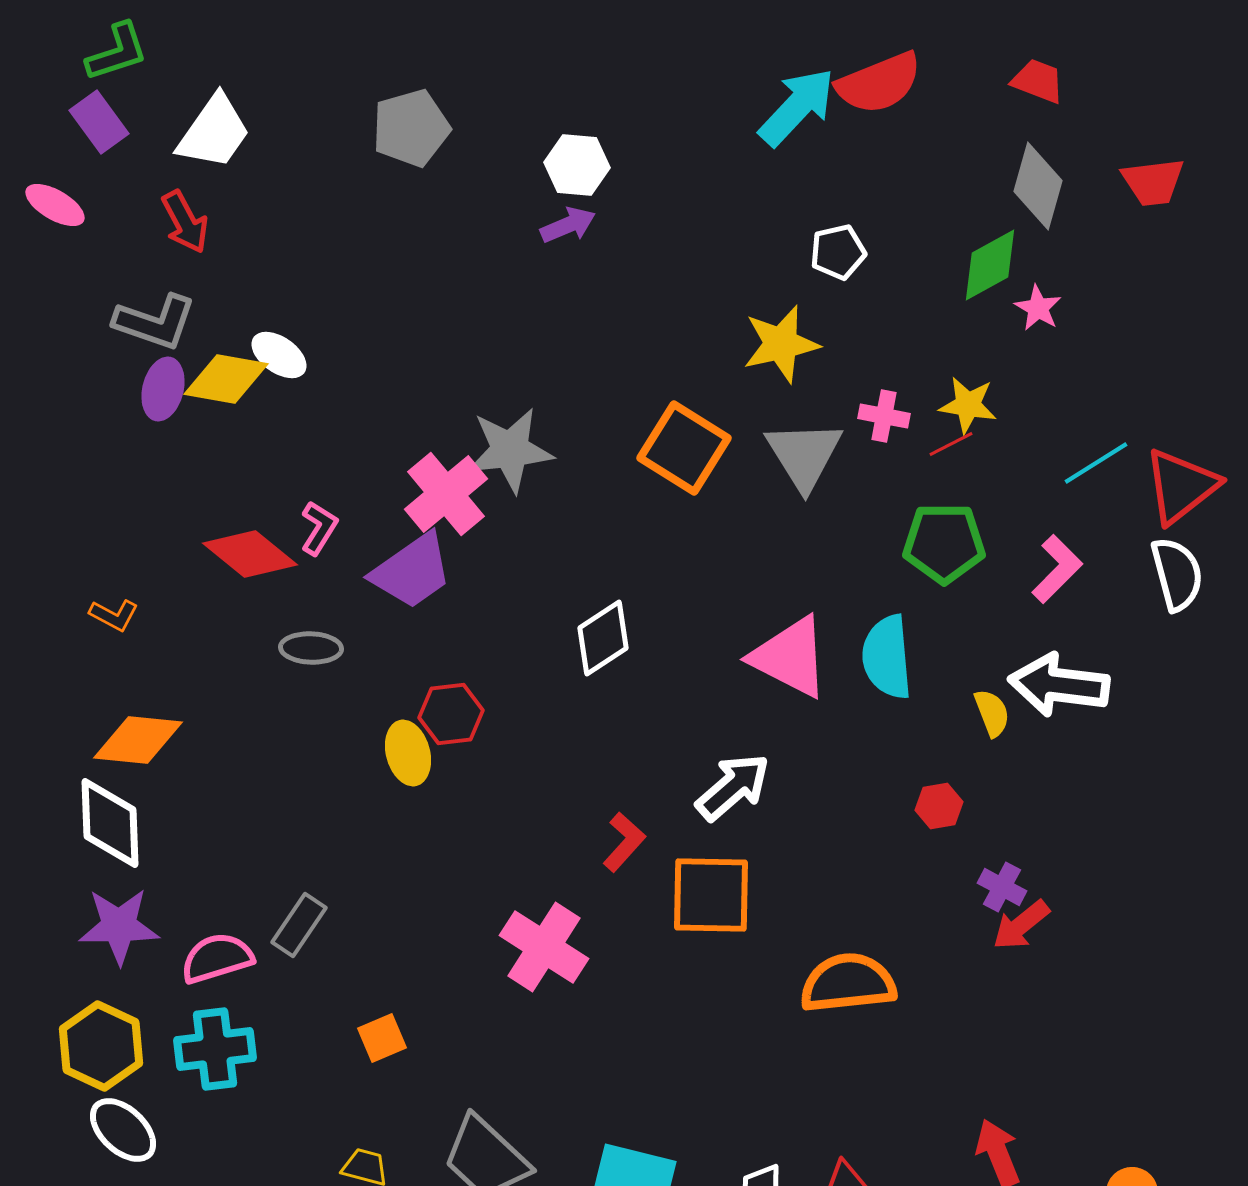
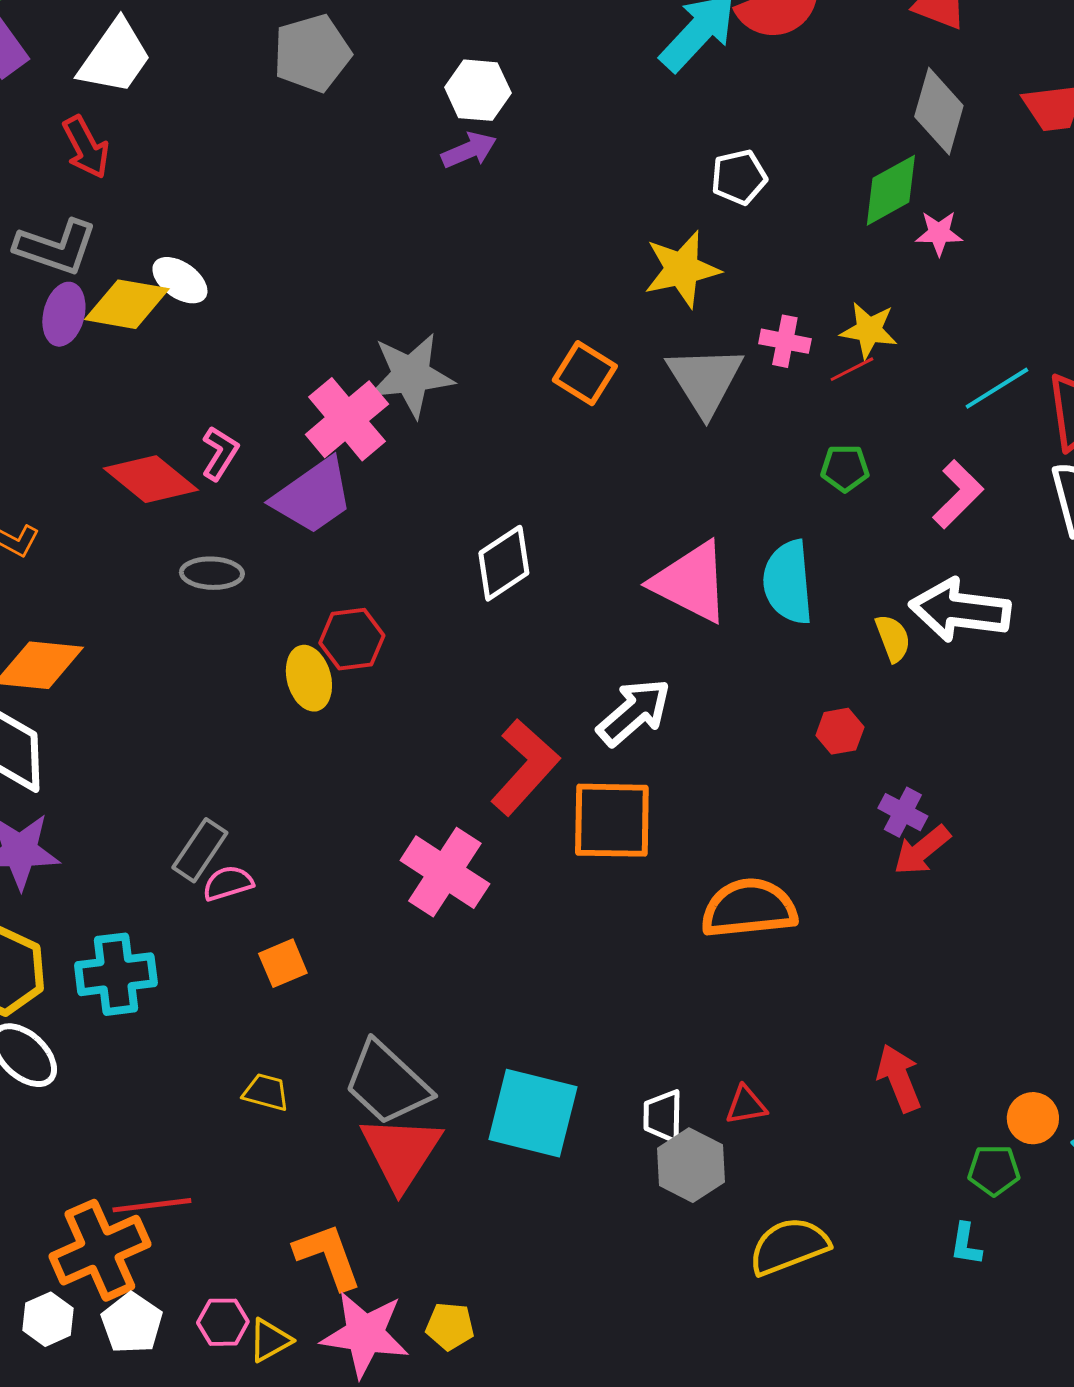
pink star: (1038, 308) -> (939, 233), turned -30
orange square: (684, 448) -> (585, 373), size x0.7
green pentagon: (944, 543) -> (845, 468), size x0.6
red L-shape: (624, 842) -> (525, 767), size x1.6
pink semicircle: (217, 958) -> (228, 883), moved, size x0.7

